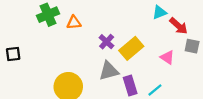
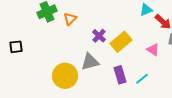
orange triangle: (74, 23) -> (70, 19), turned -40
gray triangle: (109, 71) -> (90, 62), moved

